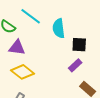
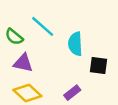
purple rectangle: (75, 65) -> (72, 93), moved

